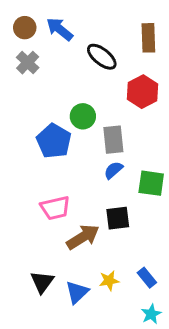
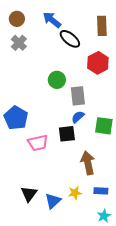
blue arrow: (60, 29) -> (52, 20), moved
blue pentagon: (54, 141) -> (16, 118), moved
black square: (118, 218) -> (67, 134), moved
brown arrow: (83, 237) -> (88, 163), moved, turned -70
blue rectangle: (147, 278) -> (101, 191), turned -48

